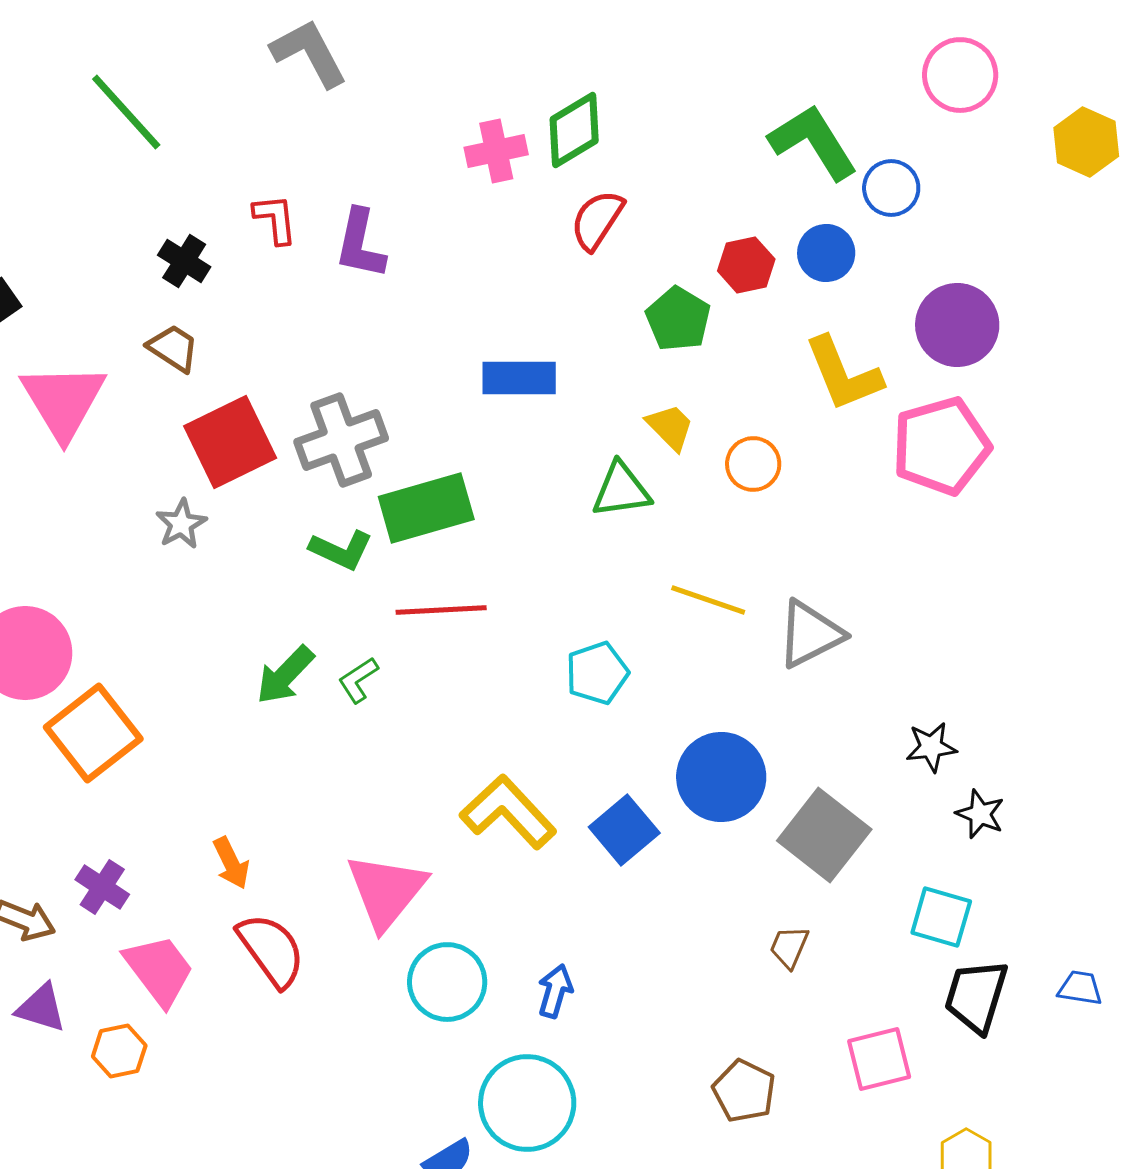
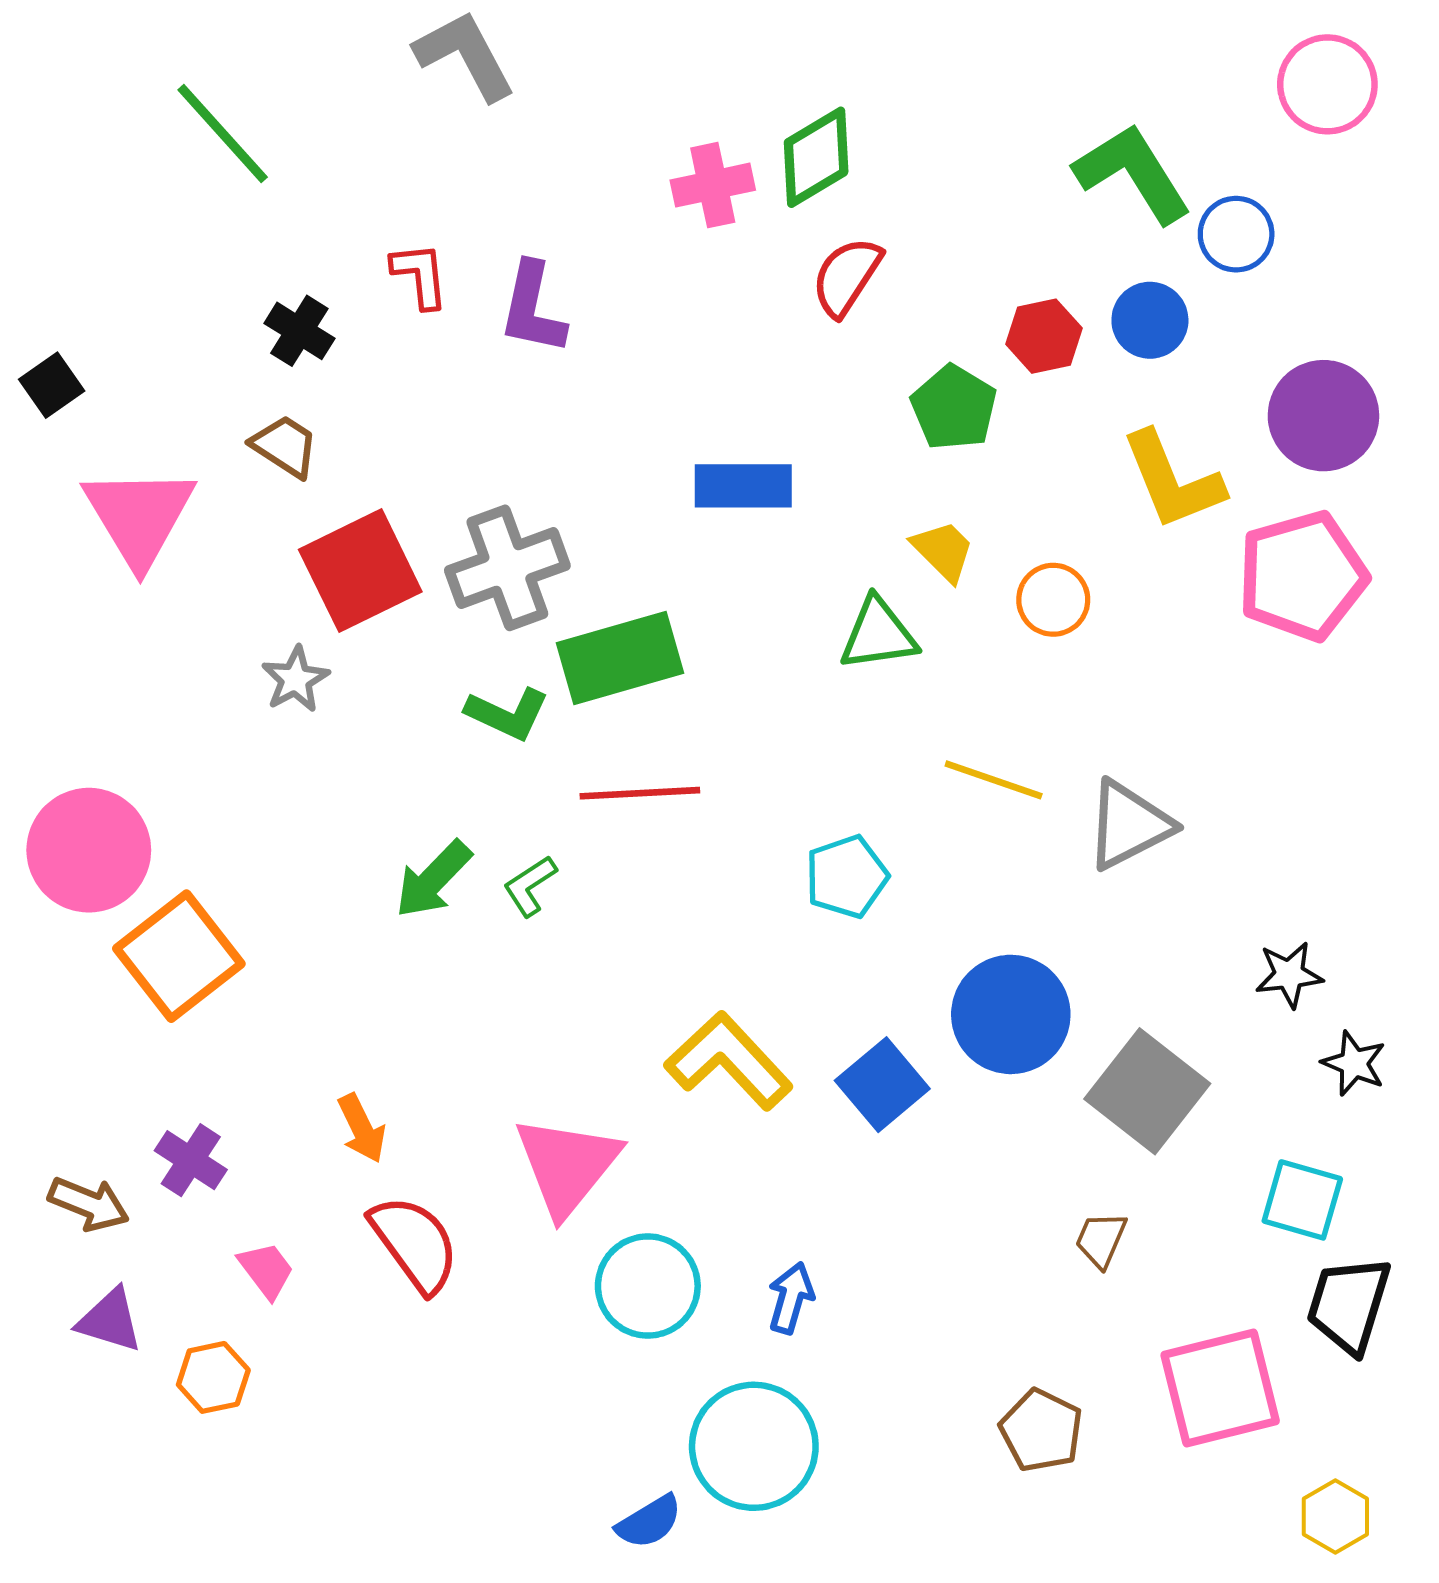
pink trapezoid: (159, 970) -> (266, 1270), size x0.6
pink square: (879, 1059) -> (1220, 1388), size x1.4

